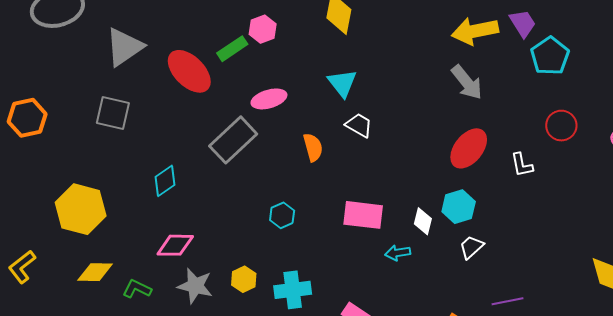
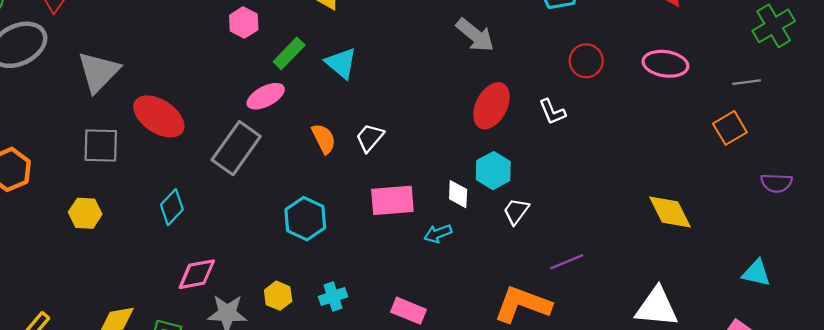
green rectangle: (232, 49) -> (289, 53), moved
red ellipse: (189, 71) -> (159, 116), moved
white trapezoid: (359, 125) -> (370, 138), moved, turned -68
yellow hexagon: (81, 209) -> (85, 213), moved, size x0.6
cyan hexagon: (282, 215) -> (305, 219), size x1.5
cyan cross: (293, 290) -> (333, 297), size x0.7

